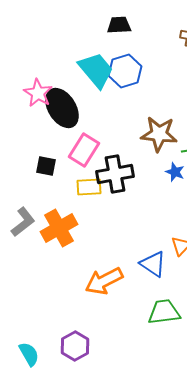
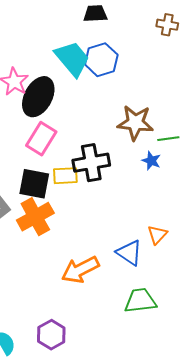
black ellipse: (62, 108) -> (38, 97), turned 60
pink rectangle: (84, 150) -> (41, 139), moved
black square: (46, 166) -> (34, 184), moved, size x1.5

